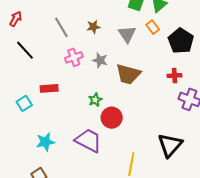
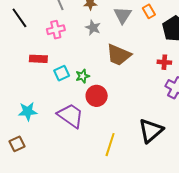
pink cross: (74, 57) -> (56, 30), moved
gray star: (100, 60) -> (93, 28), moved
cyan square: (24, 103) -> (62, 73), moved

